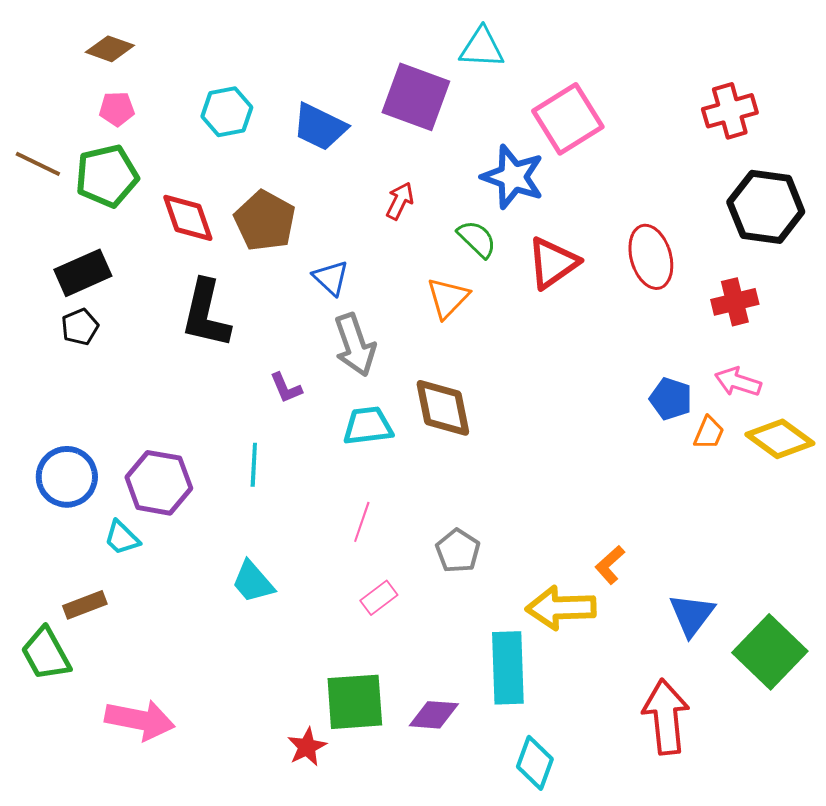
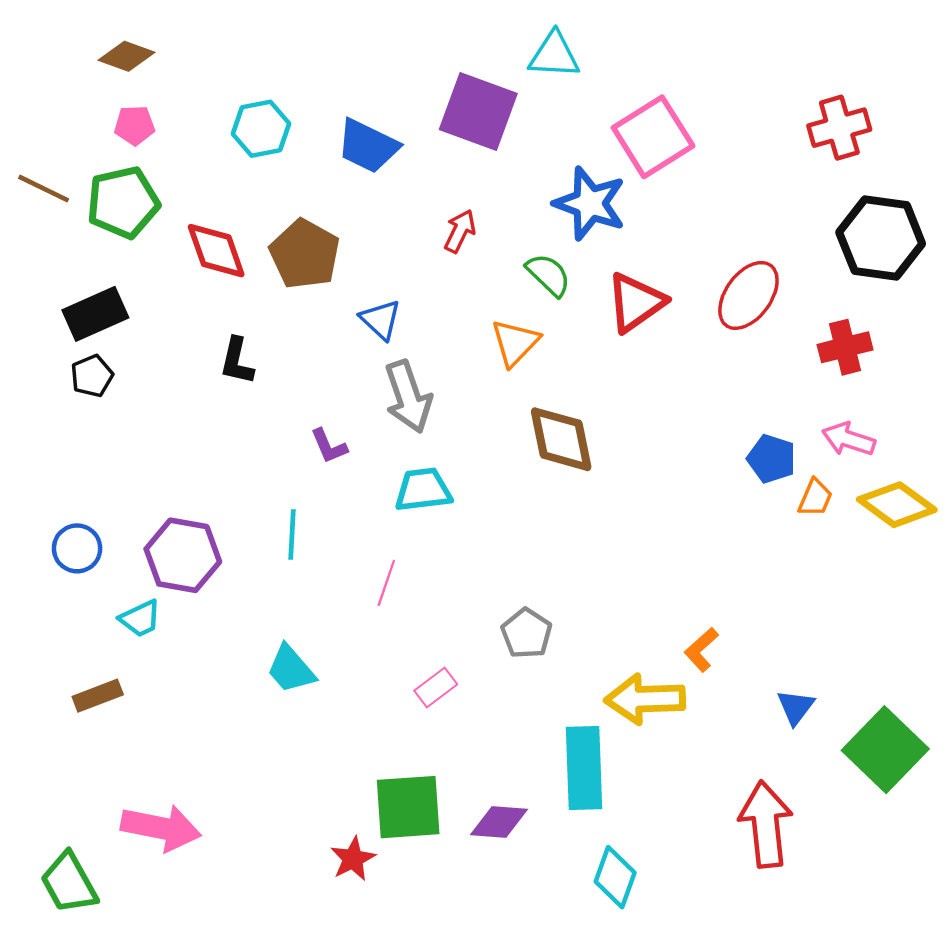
red ellipse: (651, 257) -> (748, 295), turned 52
black L-shape: (206, 314) -> (237, 361), size x0.6
brown diamond: (443, 408) -> (561, 439), moved
blue circle: (67, 477) -> (77, 548), size x0.7
pink line: (362, 522) -> (386, 583), moved
cyan trapezoid: (122, 538) -> (140, 619), turned -69
blue triangle: (692, 615) -> (796, 707), size x0.7
green trapezoid: (46, 654) -> (69, 883), moved

